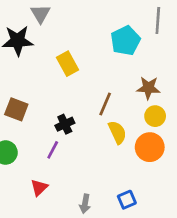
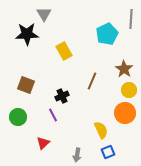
brown star: (148, 88) -> (124, 69), turned 30
yellow semicircle: (117, 132) -> (101, 130), moved
purple line: (53, 150) -> (53, 115), turned -56

